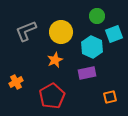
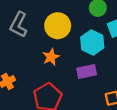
gray L-shape: (26, 31) -> (19, 25), turned -40

